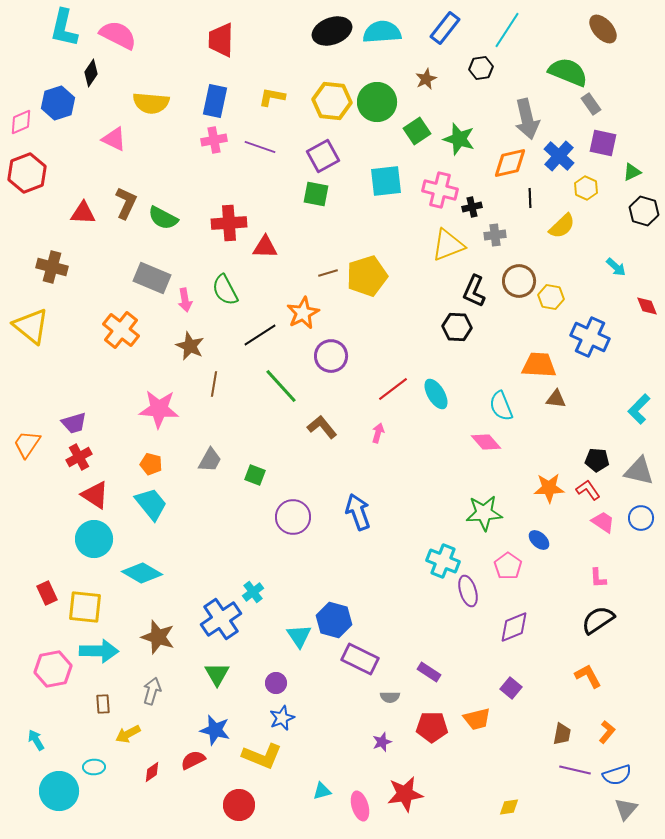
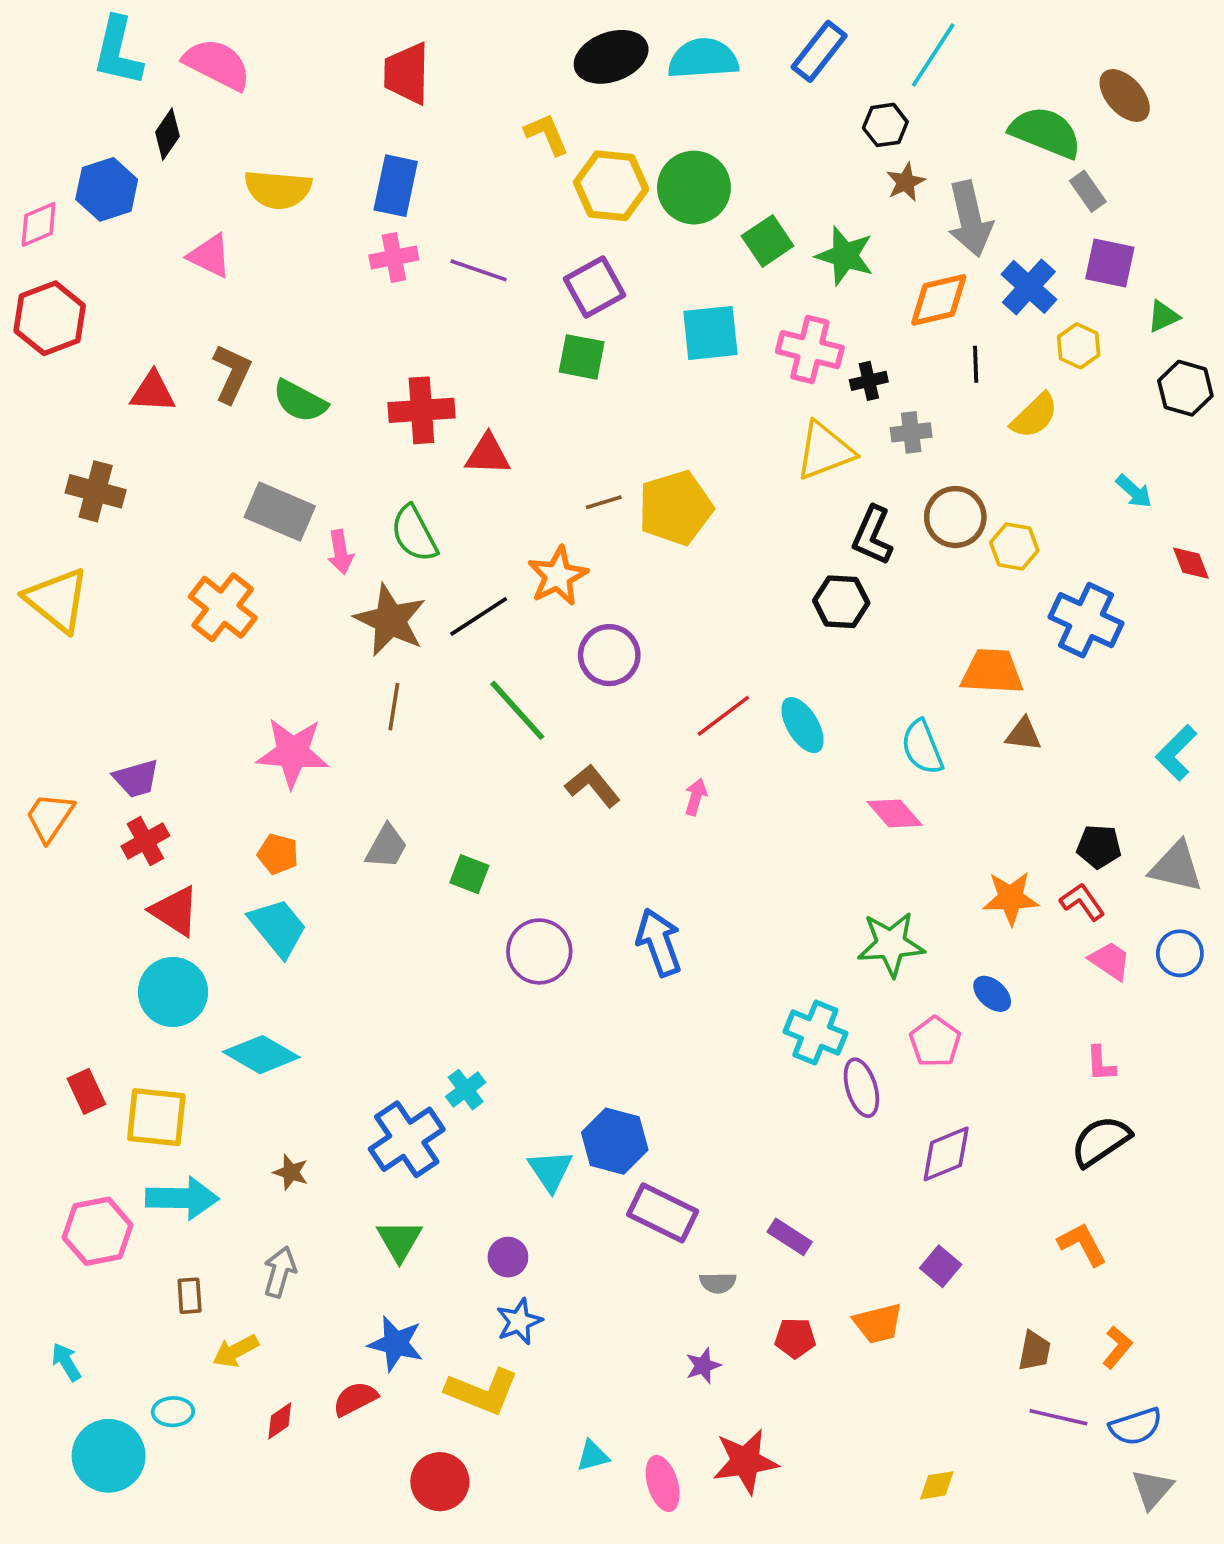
brown ellipse: (603, 29) -> (1125, 96), moved
brown star: (426, 79) -> (906, 182), moved
yellow L-shape: (272, 97) -> (547, 134), moved, turned 56
brown star: (190, 346) -> (390, 620), moved, size x1.4
brown star: (158, 637) -> (291, 1172), size x0.6
red pentagon: (432, 727) -> (795, 1338), size x0.7

